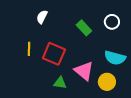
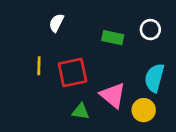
green rectangle: (84, 28) -> (113, 38), turned -35
red square: (54, 54) -> (72, 72), turned -35
cyan semicircle: (115, 58) -> (154, 78), turned 90

